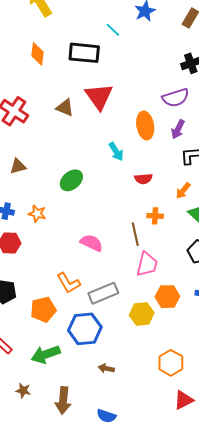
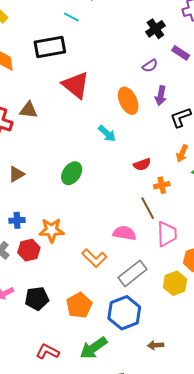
purple semicircle: (176, 98) -> (150, 66), size x0.6
brown triangle: (65, 108) -> (29, 110), moved
red semicircle: (143, 179) -> (142, 164), moved
orange star: (37, 214) -> (52, 230), moved, size x1.4
pink semicircle: (91, 243) -> (124, 233), moved
orange L-shape: (68, 283) -> (94, 258), moved

